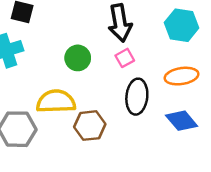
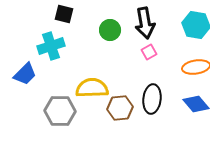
green circle: (78, 58) -> (110, 30), moved
black ellipse: (137, 97) -> (152, 99), moved

